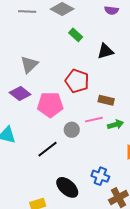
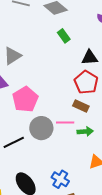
red pentagon: (77, 81) -> (86, 82), moved
pink pentagon: (50, 105) -> (25, 99), turned 30
gray circle: (72, 130) -> (41, 128), size x1.5

